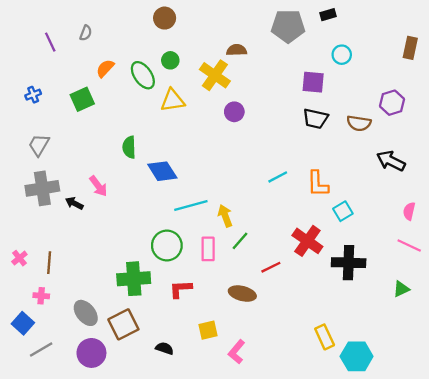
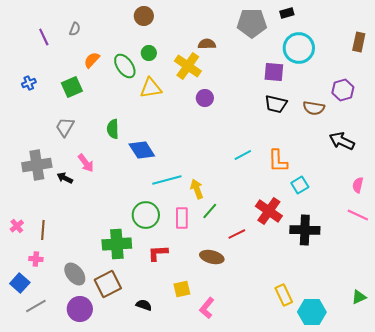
cyan circle: (342, 55) -> (299, 48), size x1.8
gray trapezoid: (39, 145) -> (65, 127), moved
green triangle: (401, 289) -> (359, 297), moved

